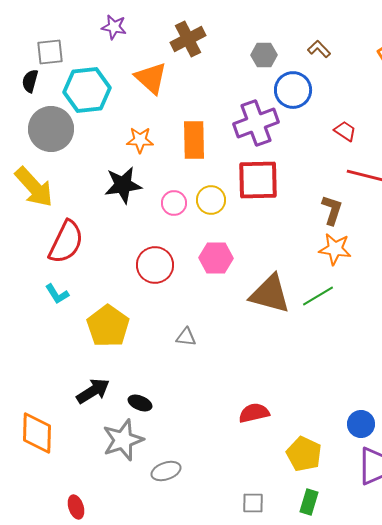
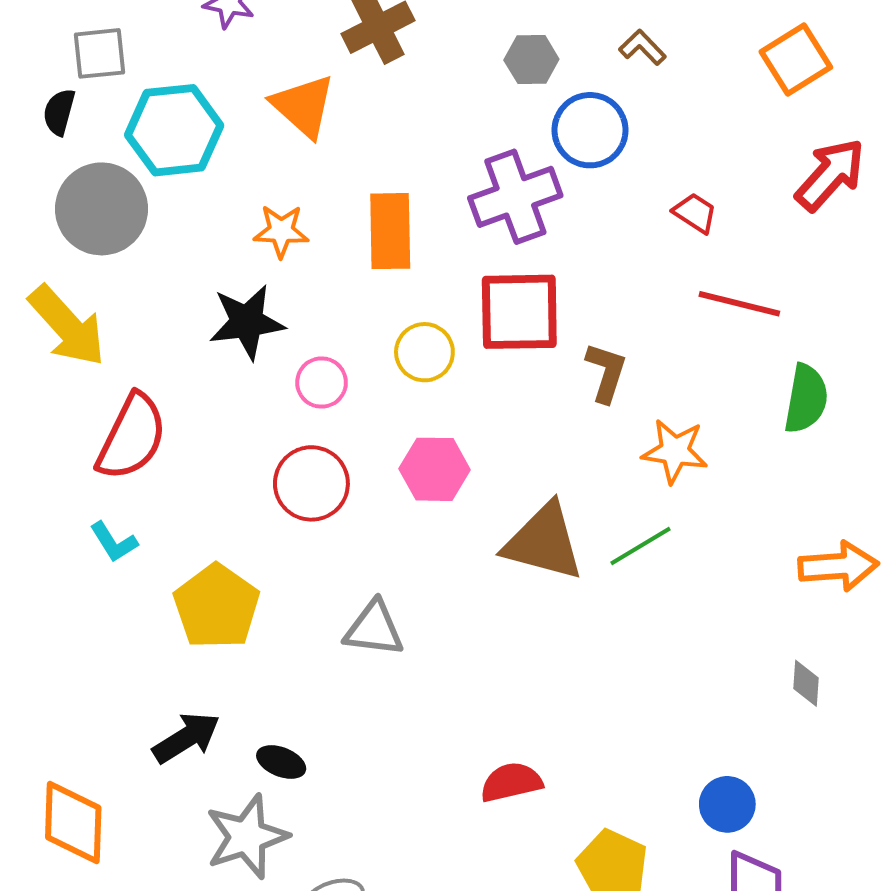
pink circle: (174, 203) -> (322, 382), moved
brown L-shape: (332, 210) -> (606, 372), moved
gray triangle: (186, 337) -> (374, 629), size x1.5

